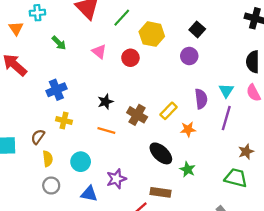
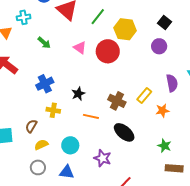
red circle: (130, 58) -> (108, 51), size x1.5
black star: (105, 102) -> (78, 94), moved
black ellipse: (161, 153) -> (124, 132), moved
yellow semicircle: (48, 159) -> (41, 145), turned -104
purple star: (116, 179) -> (103, 158), turned -30
gray circle: (51, 186) -> (38, 167), moved
brown rectangle: (161, 192) -> (174, 168), moved
blue triangle: (89, 194) -> (67, 172), moved

